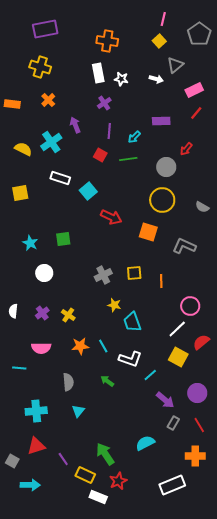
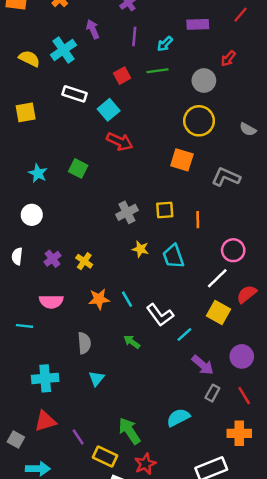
red square: (100, 155) -> (122, 76), moved, turned 32
red arrow: (111, 217) -> (120, 142), moved
green square: (63, 239) -> (78, 168), turned 35
white circle: (44, 273) -> (32, 215), moved
cyan trapezoid: (132, 322) -> (173, 256), moved
white L-shape: (130, 359) -> (160, 315), turned 35

